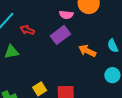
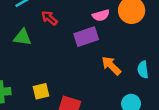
pink semicircle: (66, 15) -> (101, 15), turned -40

